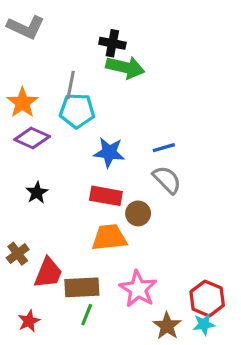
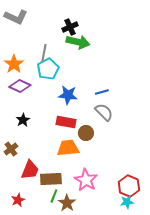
black cross: (112, 43) -> (70, 27), turned -35
cyan pentagon: (77, 111) -> (48, 69), turned -30
brown cross: (18, 254) -> (11, 149), moved
brown star: (167, 326) -> (67, 203), moved

